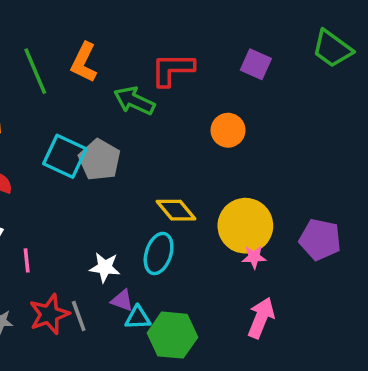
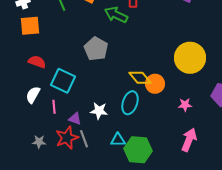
orange circle: (228, 130) -> (155, 84), moved
cyan square: (65, 156) -> (63, 81), moved
yellow circle: (245, 226) -> (190, 58), moved
purple triangle: (122, 300) -> (75, 119), moved

